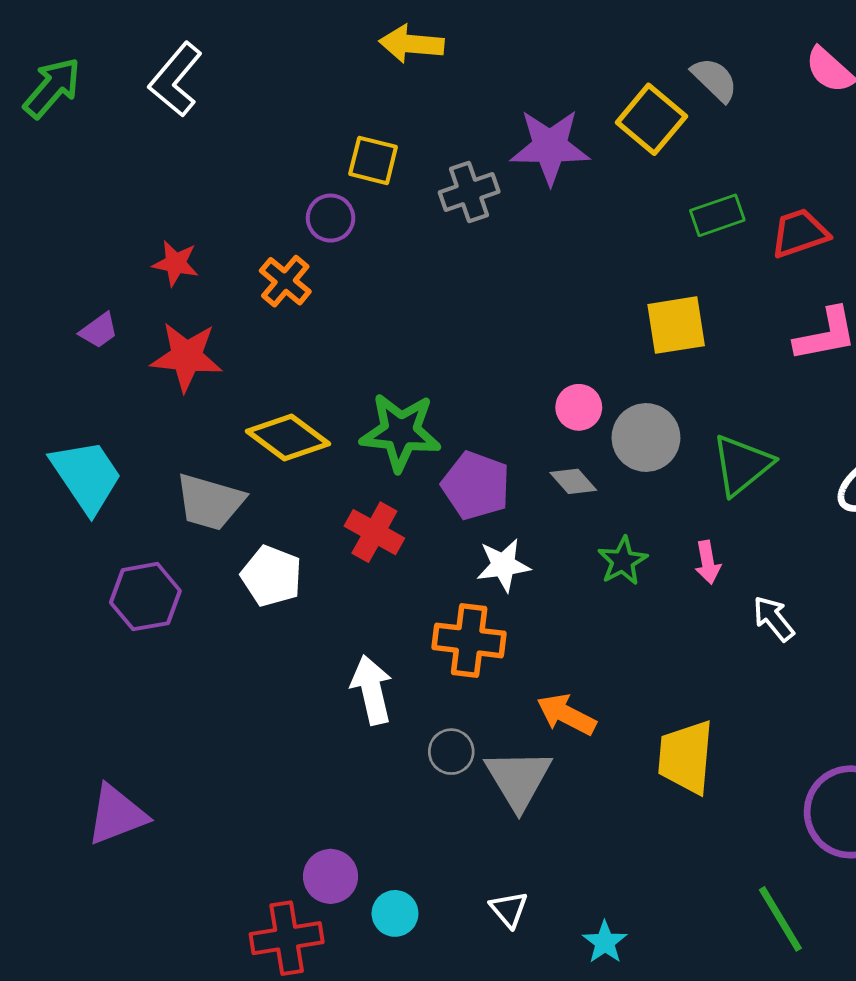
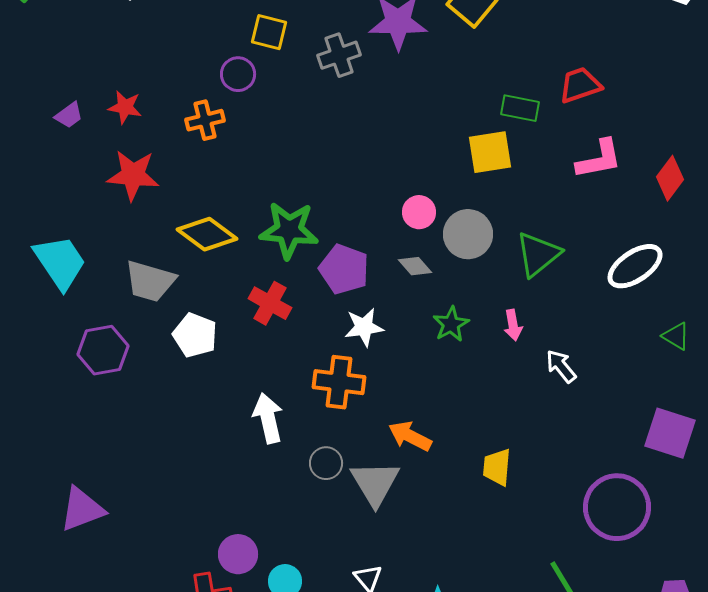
green rectangle: (717, 215) -> (520, 108), moved, turned 30
orange cross: (285, 281) -> (205, 120), turned 36
purple trapezoid: (99, 331) -> (69, 115), moved
yellow trapezoid: (686, 757) -> (497, 467), size x0.7

